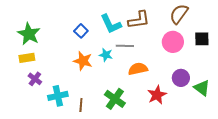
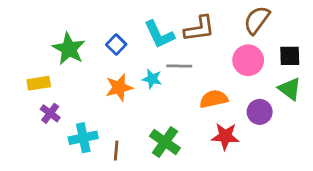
green star: (29, 34) -> (69, 49), moved
orange star: (83, 61) -> (119, 87), turned -30
orange semicircle: (138, 69) -> (214, 99), moved
green triangle: (202, 88) -> (290, 89), moved
red star: (157, 95) -> (225, 136), turned 30

